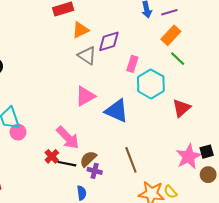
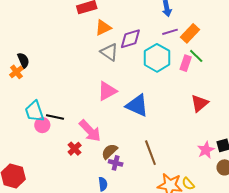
purple line: (169, 12) -> (170, 32), moved
pink rectangle: (132, 64) -> (186, 63), moved
cyan hexagon: (151, 84) -> (157, 58), moved
pink star: (189, 157) -> (206, 150), size x0.7
black line: (67, 164) -> (55, 117), moved

